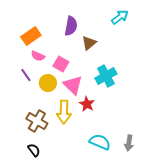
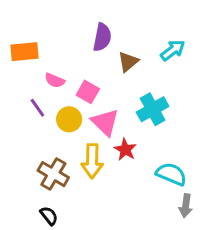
cyan arrow: (120, 17) -> (173, 50), moved
orange rectangle: (31, 36) -> (24, 52), moved, turned 30
cyan semicircle: (100, 142) -> (171, 174), moved

